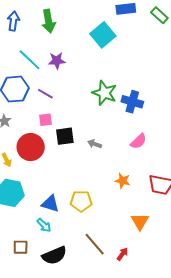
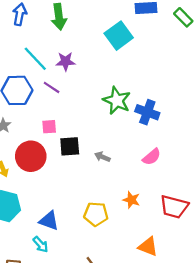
purple line: (45, 94) -> (52, 87), moved
yellow pentagon: (81, 201) -> (96, 214), moved
orange triangle: (140, 221) -> (148, 246), turned -42

